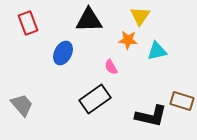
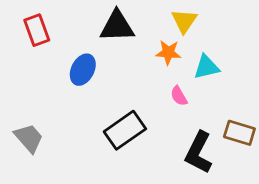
pink semicircle: (111, 67) -> (179, 96), moved
black L-shape: (151, 116) -> (199, 153), turned 104

